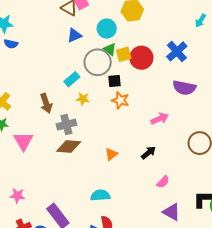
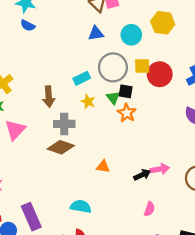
green triangle: (110, 49) -> (113, 98), moved
pink arrow: (160, 119) -> (160, 169), moved
orange triangle: (111, 154) -> (103, 167), turned 32
pink semicircle: (163, 182) -> (149, 209), turned -40

